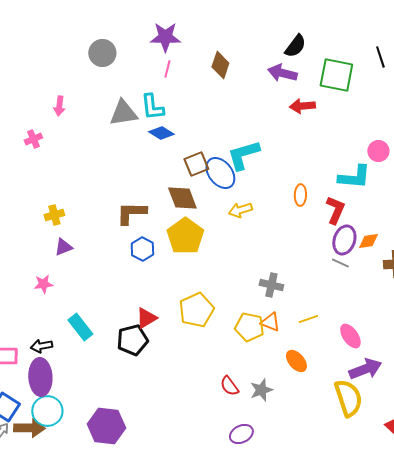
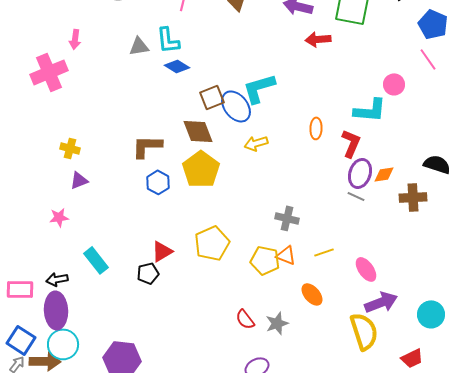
gray triangle: (123, 113) -> (139, 46), size x0.7
pink cross: (33, 139) -> (49, 72), size x2.0
yellow cross: (54, 215) -> (70, 148), turned 30
black pentagon: (132, 340) -> (148, 273), size x0.7

